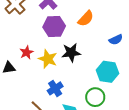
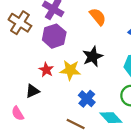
orange semicircle: (86, 19) -> (98, 17), turned -66
purple hexagon: (54, 27) -> (54, 36), moved

